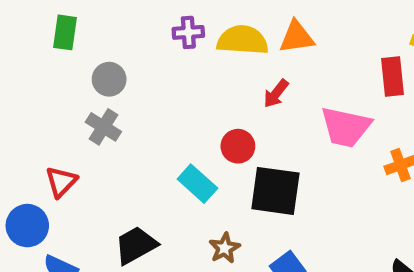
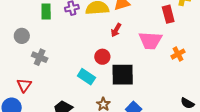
green rectangle: (65, 32) -> (46, 11), moved
gray circle: (109, 79) -> (22, 36), moved

